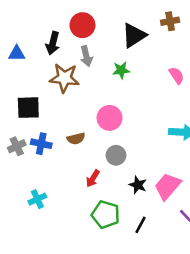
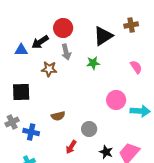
black arrow: (53, 43) -> (40, 42), turned 42
blue triangle: (17, 53) -> (21, 50), moved
brown star: (64, 78) -> (49, 69), size x0.7
pink circle: (110, 118) -> (116, 100), moved
blue cross: (41, 144) -> (31, 132), moved

